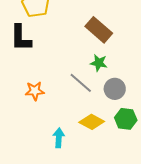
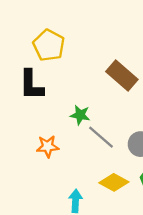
green star: (99, 63) -> (80, 115), moved

